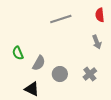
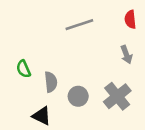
gray semicircle: (39, 63) -> (51, 82), turned -35
gray cross: (90, 74) -> (117, 96), size x1.5

